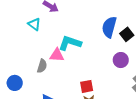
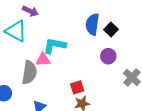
cyan triangle: (34, 24) -> (16, 31), size x1.6
gray semicircle: (42, 66) -> (29, 72), size x1.6

